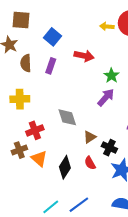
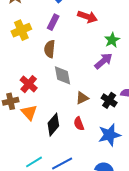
brown semicircle: (26, 63) -> (50, 49), moved
yellow cross: (20, 99) -> (21, 30), moved, turned -30
red cross: (35, 130) -> (29, 84), turned -36
black cross: (109, 148) -> (109, 100), moved

